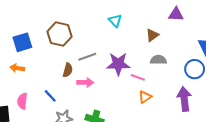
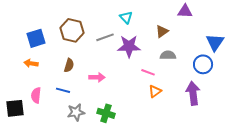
gray line: (87, 57) -> (105, 37), moved
purple star: (118, 64) -> (129, 46), moved
brown semicircle: (68, 70) -> (69, 65), moved
blue line: (50, 96) -> (63, 90), turned -32

